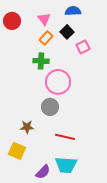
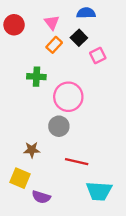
green cross: (41, 61) -> (36, 77), moved
cyan trapezoid: (66, 165) -> (99, 191), moved
purple semicircle: (43, 172) -> (41, 197), moved, turned 63

